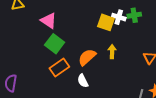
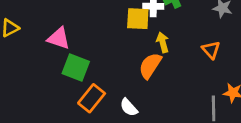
yellow arrow: (112, 52) -> (163, 42), moved
orange semicircle: (87, 57) -> (150, 66), moved

